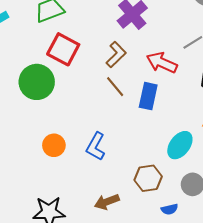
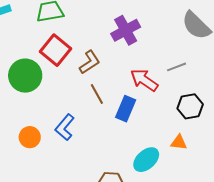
brown L-shape: (116, 55) -> (90, 62), moved
blue L-shape: (96, 146) -> (65, 127), moved

